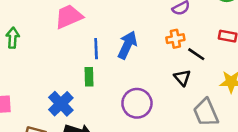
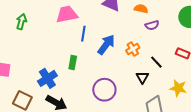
orange cross: (175, 39) -> (133, 49), moved, turned -32
blue line: (96, 49) -> (83, 34), moved

